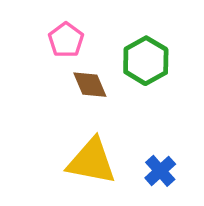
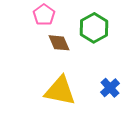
blue cross: (160, 171) -> (110, 88), moved

